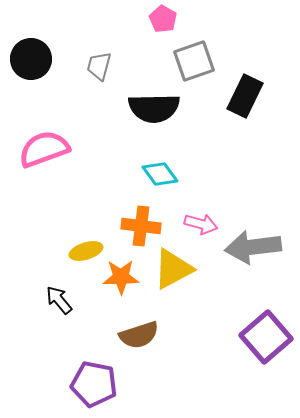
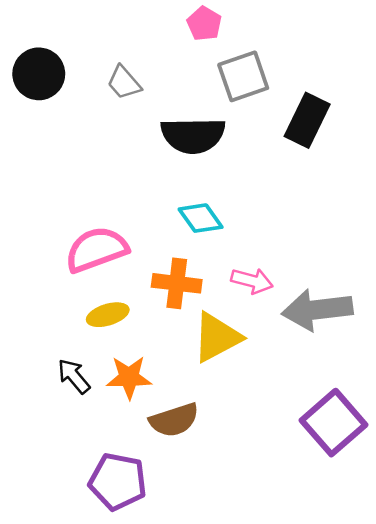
gray trapezoid: (99, 66) -> (124, 83), turned -56
pink semicircle: (44, 149) -> (96, 249), moved
orange star: (121, 277) -> (129, 377), moved

